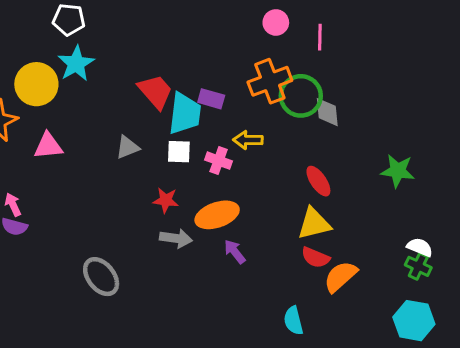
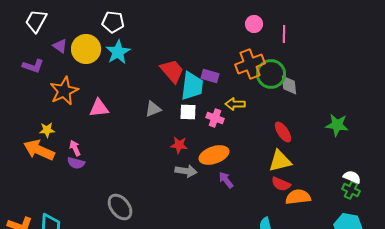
yellow circle: (36, 84) -> (86, 49), moved
gray ellipse: (101, 277) -> (120, 207), moved
orange semicircle: (340, 277) -> (298, 197), turned 35

